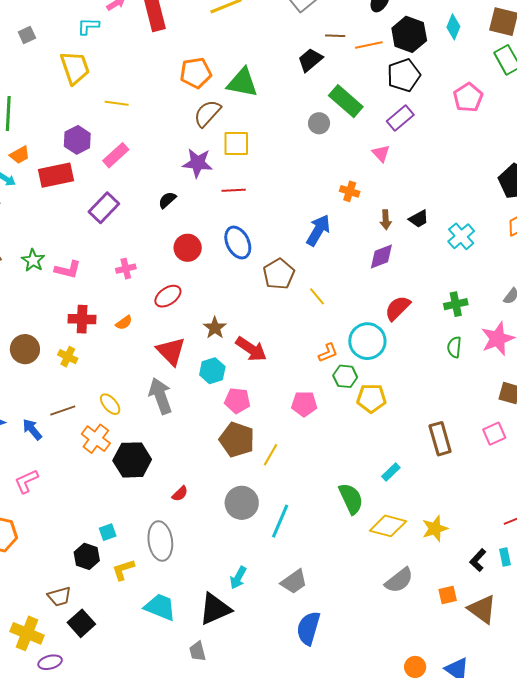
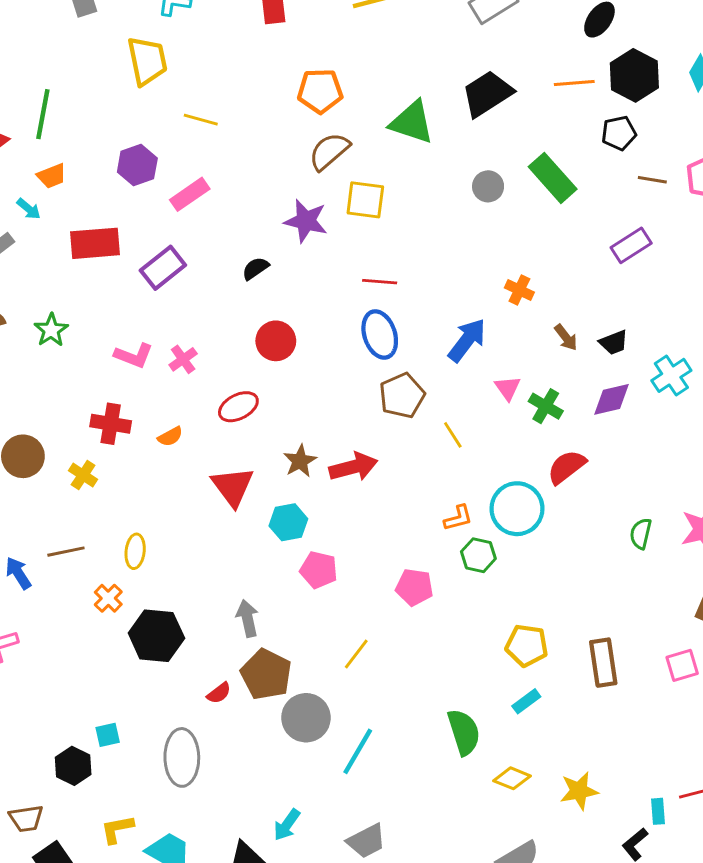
brown line: (335, 36) -> (652, 180), moved
black trapezoid: (310, 60) -> (487, 94), size x1.4
black pentagon: (404, 75) -> (619, 133), size x0.7
green triangle: (242, 83) -> (412, 122), moved
green rectangle: (346, 101) -> (553, 178), moved
purple rectangle: (400, 118) -> (631, 245), moved
pink triangle: (381, 153) -> (508, 388), moved
red rectangle: (56, 175) -> (95, 243), moved
red line: (234, 190) -> (380, 282), moved
brown arrow: (386, 220) -> (566, 337), turned -42
blue ellipse: (238, 243) -> (380, 335), moved
purple diamond: (381, 257) -> (612, 399), moved
pink cross: (126, 269) -> (183, 359), turned -30
pink L-shape: (68, 270) -> (134, 356), moved
green cross: (456, 304) -> (546, 406), moved, turned 35
red arrow: (251, 349) -> (353, 467), moved, turned -56
gray arrow: (160, 396) -> (247, 618), moved, size x0.7
yellow pentagon: (371, 398) -> (527, 646), moved
yellow ellipse: (110, 404) -> (135, 551), turned 40
orange cross: (96, 439) -> (108, 598), size x0.7
brown pentagon: (237, 440) -> (266, 674), moved
yellow diamond: (388, 526) -> (512, 778), size x0.7
cyan rectangle: (505, 557) -> (658, 811), moved
yellow L-shape: (123, 570) -> (117, 829), moved

